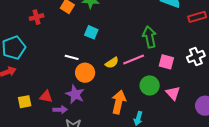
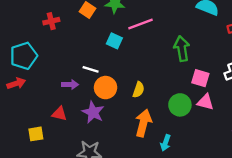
pink line: (134, 59) -> (140, 24), moved
yellow semicircle: (112, 63) -> (138, 90), moved, turned -40
pink triangle: (173, 93) -> (205, 102), moved, turned -35
yellow square: (25, 102) -> (36, 134), moved
purple arrow: (60, 110) -> (70, 85), moved

